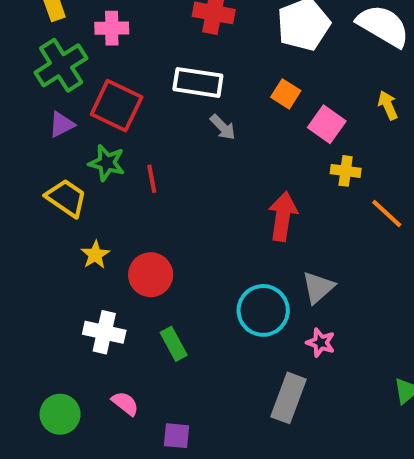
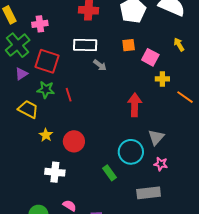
orange square: (286, 94) -> (129, 45), turned -32
green rectangle: (174, 344) -> (109, 173), moved
gray rectangle: (288, 398) -> (149, 193), turned 70

